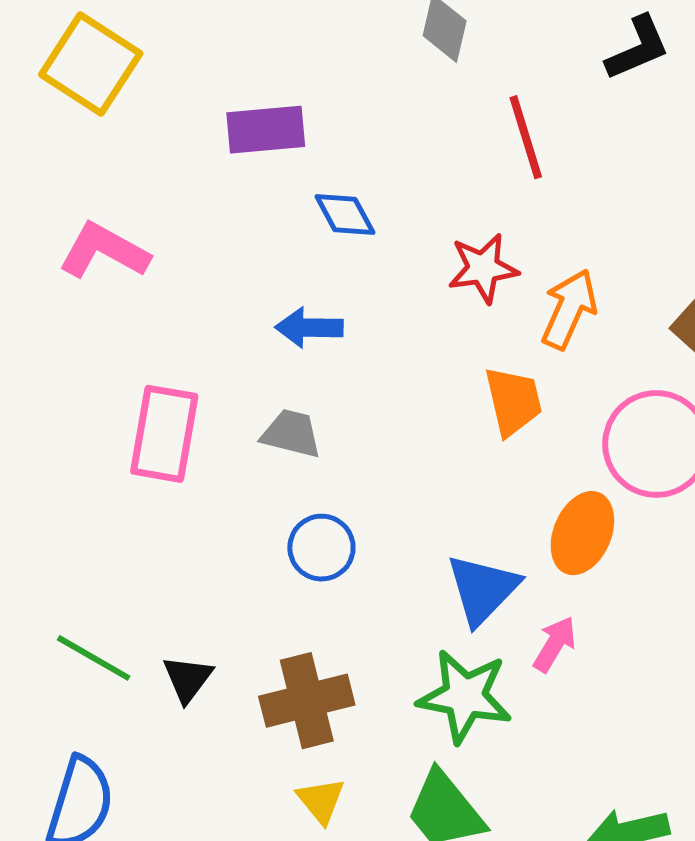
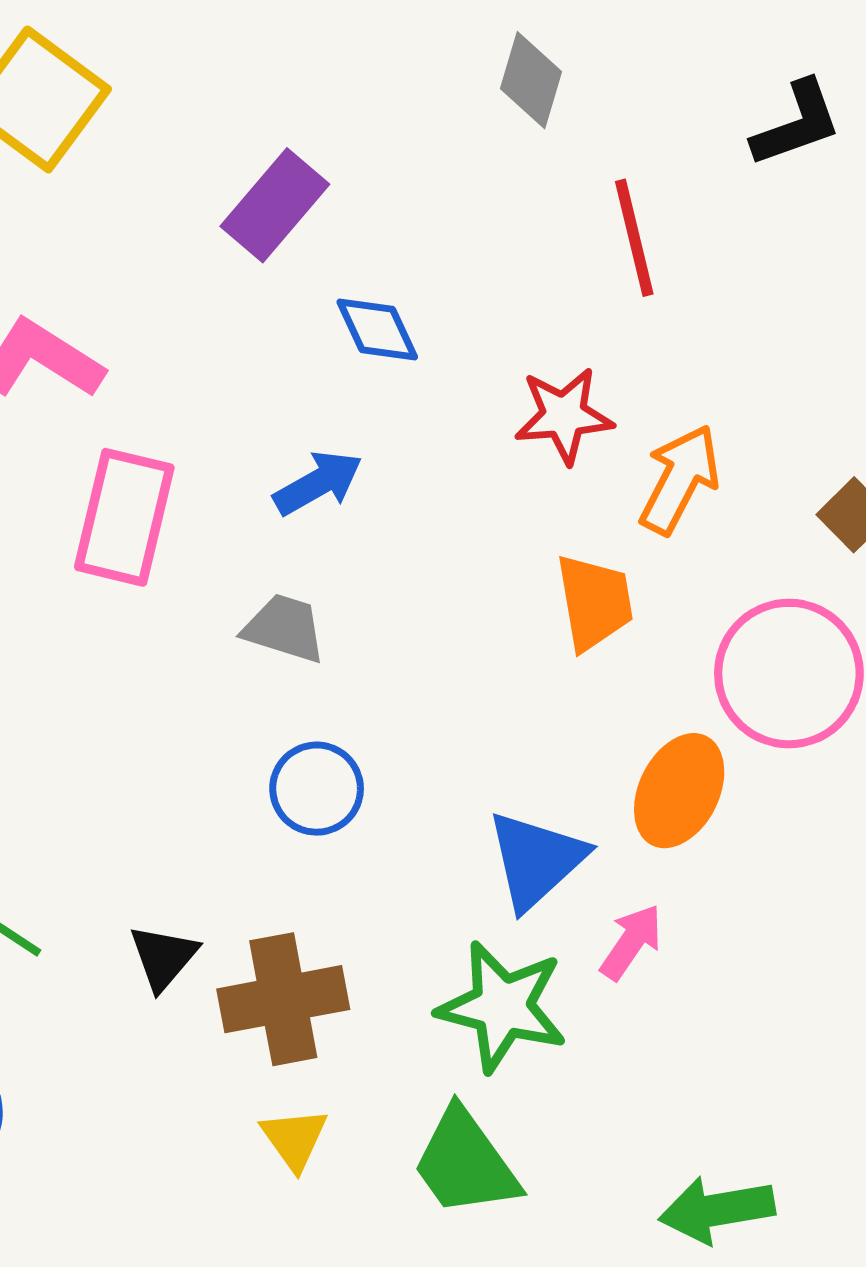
purple rectangle: (266, 130) -> (275, 205), turned -48
blue arrow: (309, 328) -> (318, 483), turned 146
pink rectangle: (164, 434) -> (124, 517), moved
black triangle: (188, 679) -> (163, 957), moved

